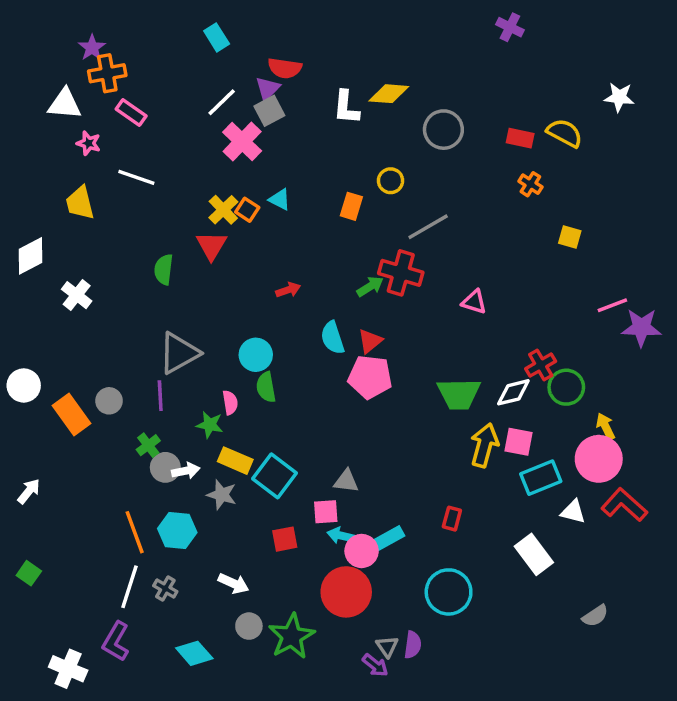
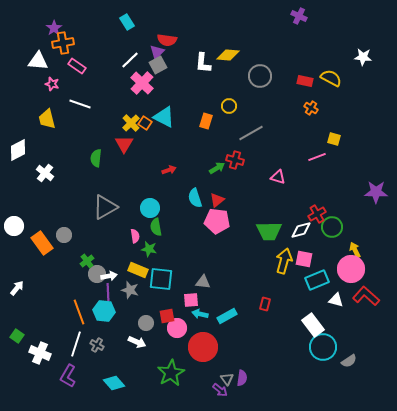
cyan triangle: (280, 200) -> (164, 117), size x1.6
red cross: (401, 273) -> (235, 160), size x0.7
pink line: (612, 305) -> (317, 157), moved
purple line: (160, 396) -> (108, 292), moved
green star: (210, 425) -> (149, 249), moved
cyan square: (275, 476) -> (161, 279), turned -30
pink circle: (362, 551) -> (177, 328), moved
cyan circle: (449, 592) -> (323, 347), moved
gray circle: (249, 626) -> (146, 323), moved
white cross: (68, 669) -> (40, 353), moved

